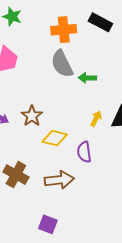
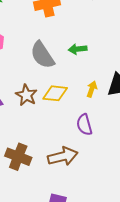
gray semicircle: (62, 64) -> (42, 55), moved
yellow diamond: (55, 138) -> (55, 93), moved

